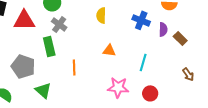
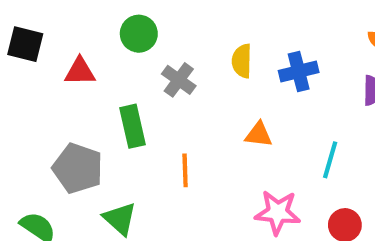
red triangle: (24, 20) -> (80, 72), size x0.7
blue cross: (141, 20) -> (299, 72), moved, turned -36
gray cross: (59, 24) -> (179, 80), moved

